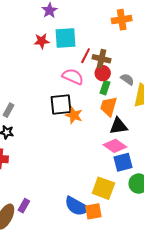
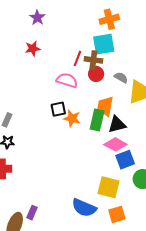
cyan square: (65, 38) -> (104, 44), moved
green rectangle: (105, 88) -> (97, 120), moved, size x1.5
black square: (61, 105) -> (58, 109), size x0.7
orange square: (93, 211) -> (117, 214), moved

